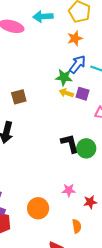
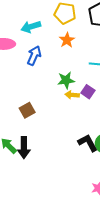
blue arrow: (77, 64) -> (34, 56), moved
purple square: (83, 94) -> (88, 92), turned 32

